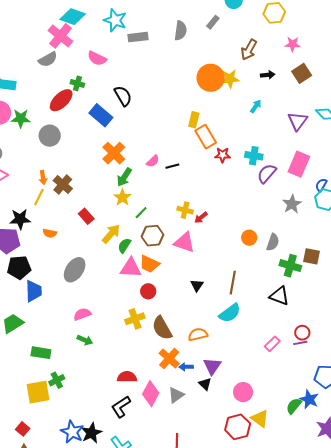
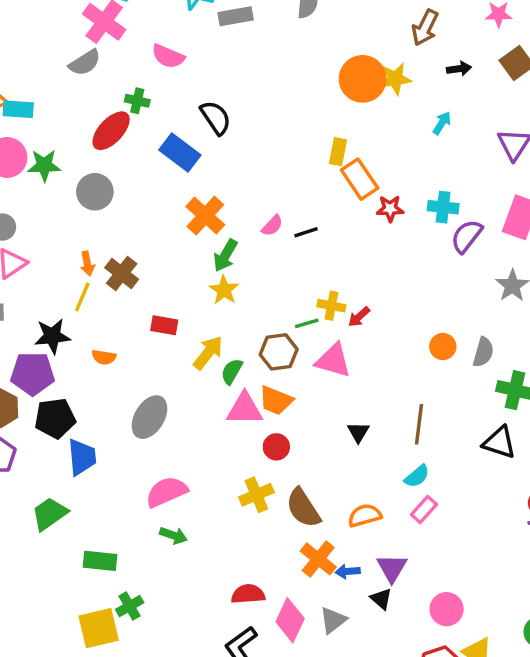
green line: (141, 213) -> (307, 323), moved, turned 32
red rectangle: (86, 216) -> (164, 325), turned -35
cyan semicircle: (230, 313) -> (417, 476), size x0.7
pink semicircle: (82, 314) -> (167, 492), size x1.4
pink rectangle: (272, 344) -> (424, 510), moved

